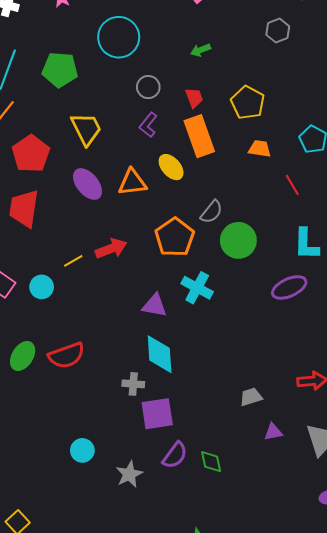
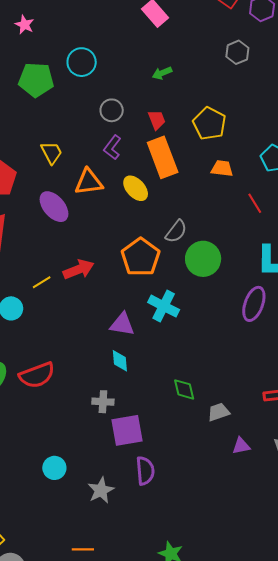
cyan circle: (119, 37) -> (82, 62), size x0.7
green pentagon: (60, 70) -> (36, 80), moved
yellow trapezoid: (86, 129) -> (52, 153), size x0.7
orange triangle: (132, 182) -> (89, 182), moved
purple ellipse: (289, 287) -> (254, 304), turned -44
cyan diamond: (160, 354) -> (120, 361), moved, size x0.6
purple semicircle: (175, 455) -> (145, 471), turned -40
green diamond: (211, 462) -> (184, 389), moved

